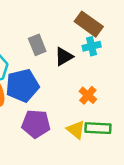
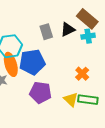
black triangle: (64, 57) -> (68, 29), moved

